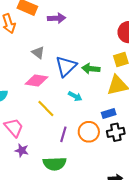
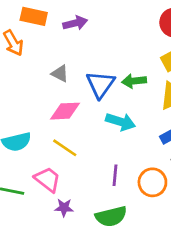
cyan arrow: (75, 96) -> (121, 122), size x1.5
yellow line: (46, 109) -> (65, 148), moved
orange circle: (89, 132) -> (152, 182), moved

